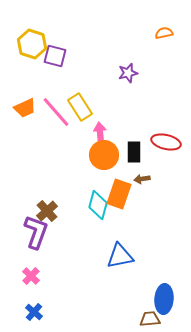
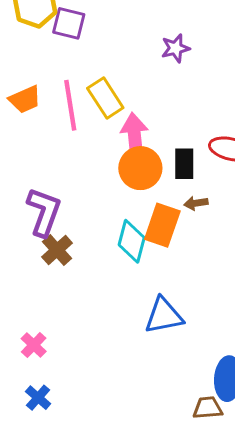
pink line: (56, 112) -> (70, 105), turned 32
pink arrow: (100, 133) -> (135, 136), size x1.4
purple L-shape: (36, 232) -> (44, 212), moved

